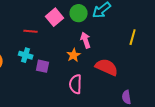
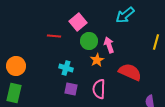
green circle: (79, 13) -> (89, 41), moved
cyan cross: (26, 55) -> (66, 68), moved
purple square: (43, 66) -> (71, 89), moved

